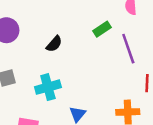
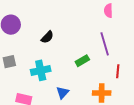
green rectangle: (102, 29) -> (82, 61), moved

